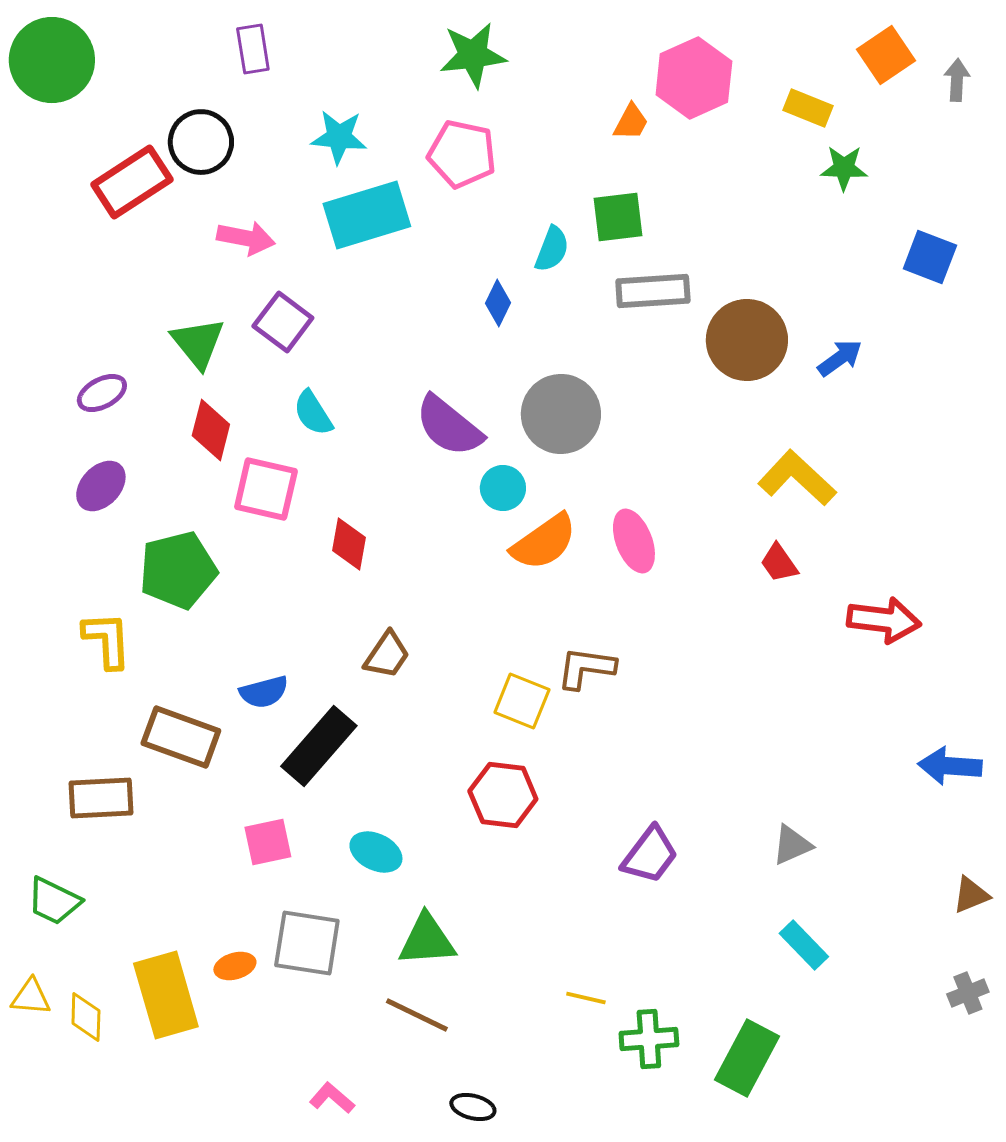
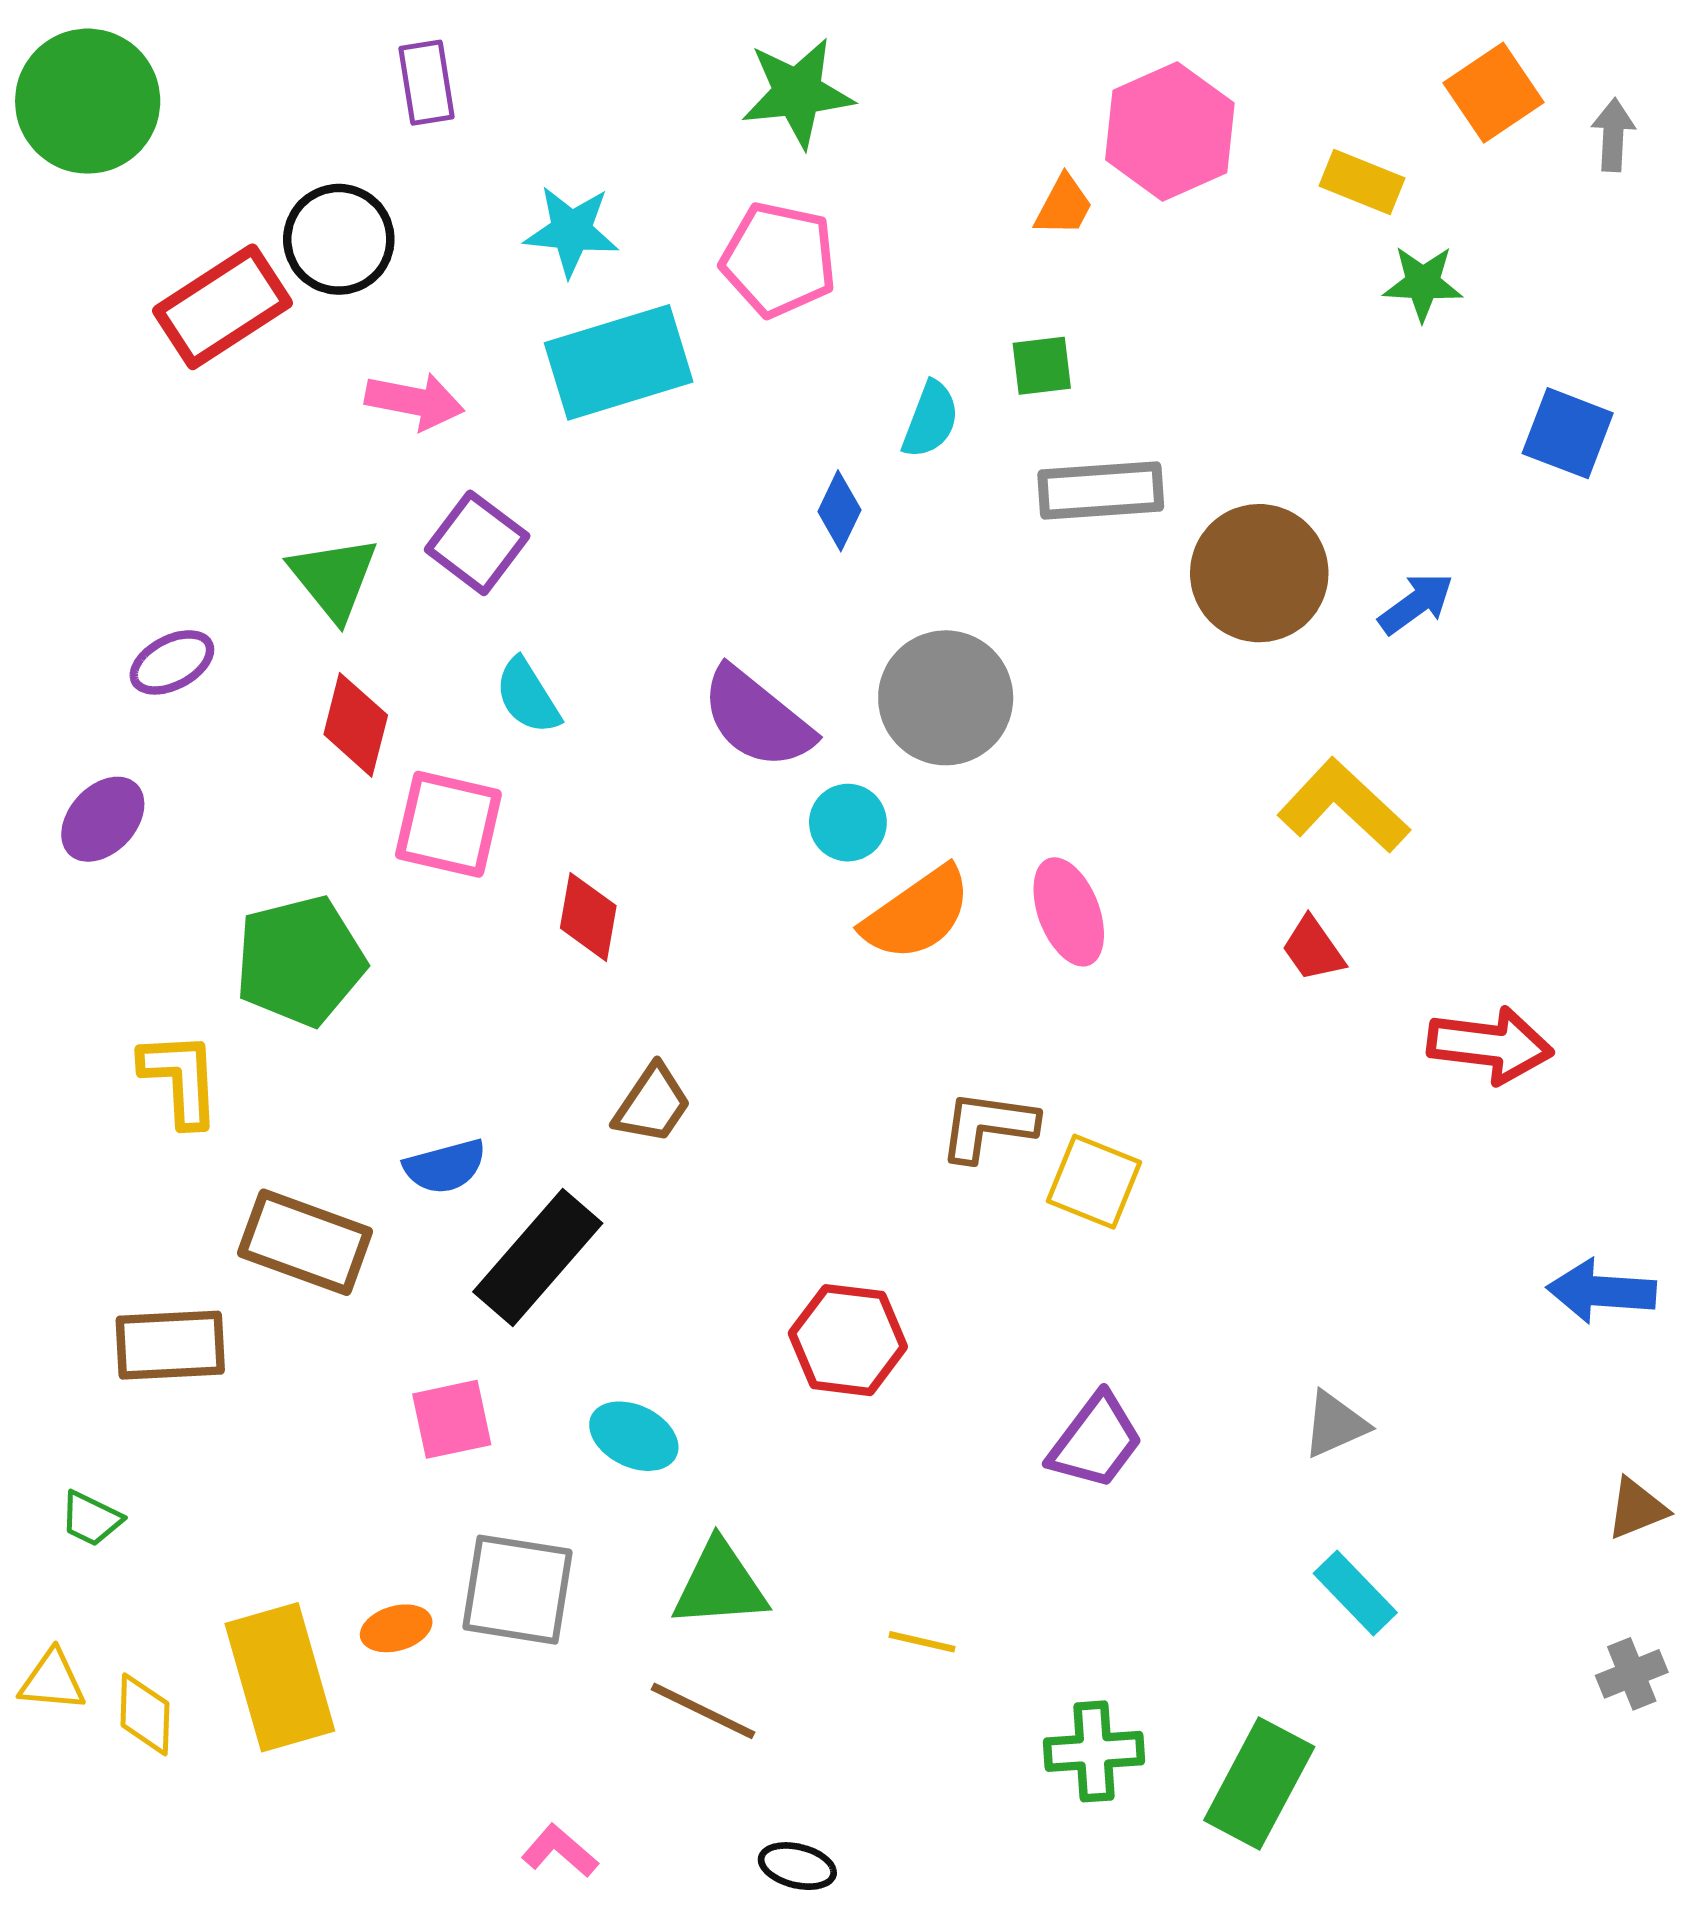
green square: (618, 217) -> (1042, 366), size x0.7
purple ellipse: (101, 486) -> (103, 819), moved
yellow square: (522, 701) -> (1094, 1182), moved
green trapezoid: (54, 901) -> (91, 1519), size x0.7
yellow line: (586, 998) -> (922, 1642), moved

